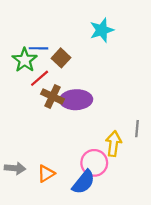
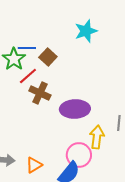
purple ellipse: (76, 100) -> (75, 109), moved

